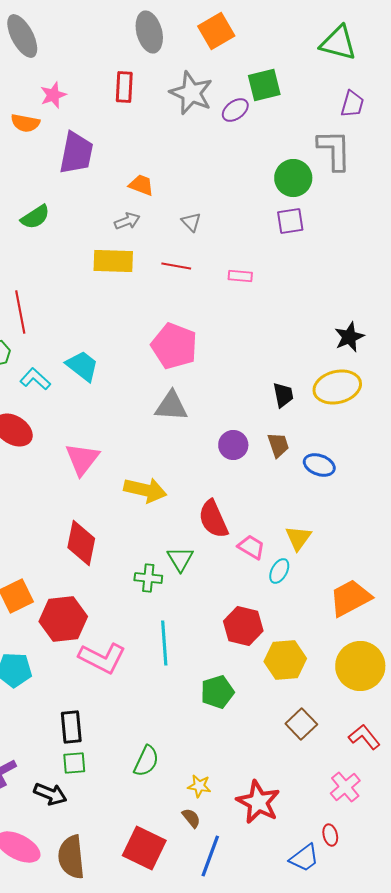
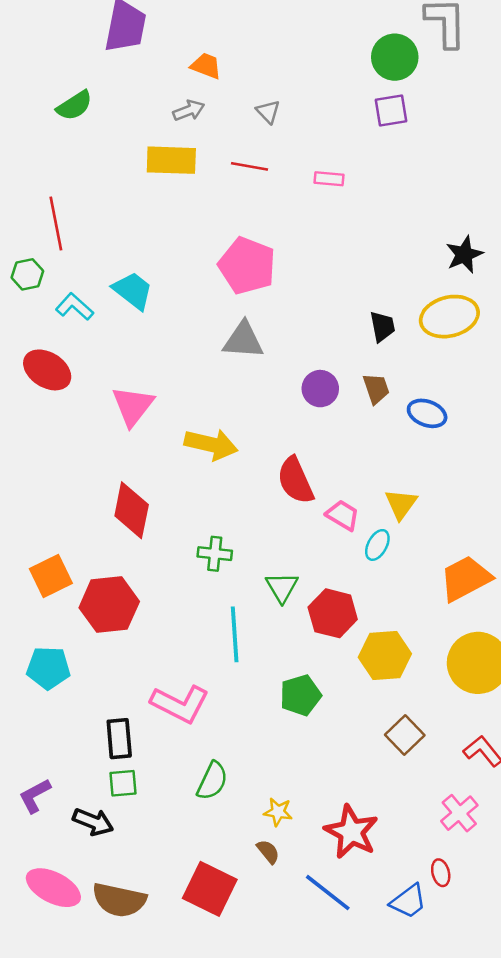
green triangle: (180, 559) -> (282, 587), moved
pink L-shape: (102, 658) -> (180, 704), moved
blue line: (210, 856) -> (328, 893), moved, turned -72
brown semicircle: (71, 857) -> (119, 900), turned -72

